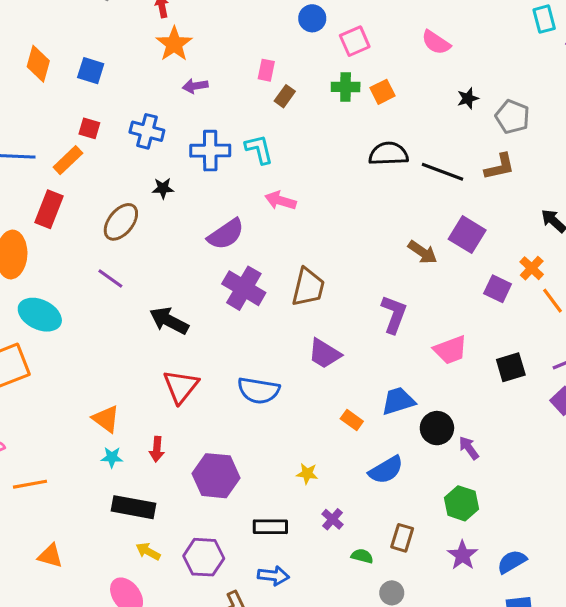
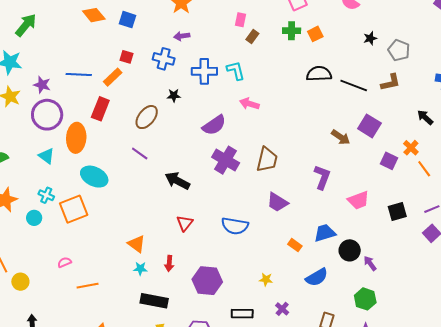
orange diamond: (38, 64) -> (94, 15), turned -55
purple arrow: (195, 86) -> (182, 36), moved
red triangle: (181, 386) -> (185, 223), size x0.7

